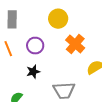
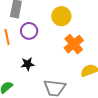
purple circle: (35, 46) -> (29, 31), moved

